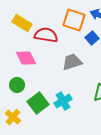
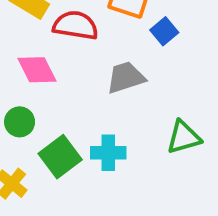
cyan cross: (63, 101) -> (108, 153), turned 30

